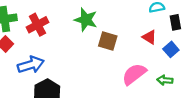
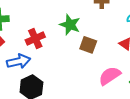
red cross: (37, 25) -> (35, 38), moved

